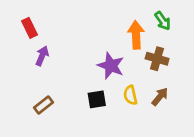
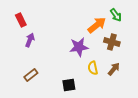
orange arrow: (136, 35) -> (97, 25), turned 54
purple star: (111, 66) -> (79, 47), turned -30
black square: (97, 99) -> (69, 85), moved

